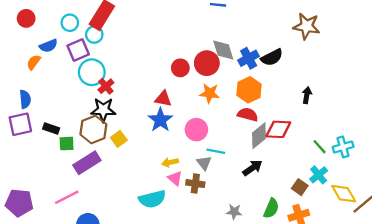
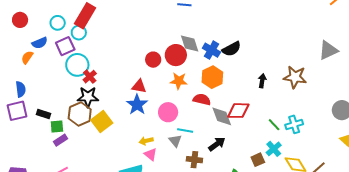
brown star: (307, 26) -> (295, 77), moved
blue cross: (249, 58) -> (211, 50), turned -30
red semicircle: (248, 114) -> (202, 99), moved
gray diamond: (259, 136) -> (222, 116), turned -70
yellow square: (119, 139) -> (102, 122), size x1.5
purple rectangle: (87, 163) -> (60, 140), moved, size x0.6
brown cross: (195, 184) -> (194, 160), moved
brown square: (300, 187) -> (258, 160), turned 32

